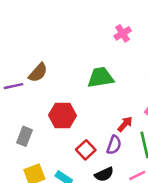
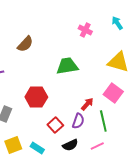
pink cross: (123, 33) -> (85, 30), turned -32
brown semicircle: (38, 73) -> (25, 44), moved

